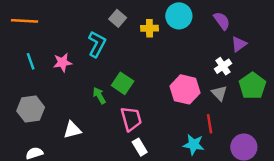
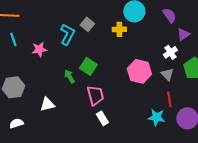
gray square: (118, 18) -> (87, 24), moved
yellow cross: (149, 28) -> (119, 29), moved
cyan line: (31, 61) -> (13, 39), moved
red line: (210, 124) -> (169, 99), moved
cyan star: (194, 145) -> (156, 117), moved

